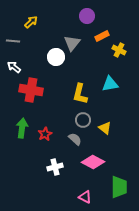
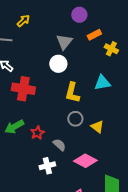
white circle: (56, 57) -> (58, 64), moved
green arrow: (22, 128) -> (14, 127), turned -126
gray semicircle: (75, 139) -> (59, 145), moved

